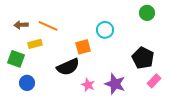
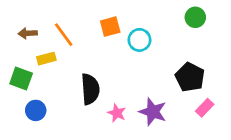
orange line: (48, 26) -> (64, 35), turned 30
orange square: (83, 47) -> (110, 27), moved
black semicircle: (68, 67) -> (90, 89), turned -70

